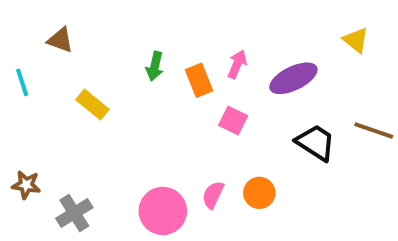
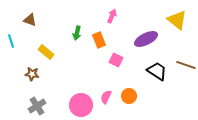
yellow triangle: (356, 40) -> (177, 20), size x1.5
pink arrow: (237, 64) -> (112, 16), moved
brown star: (26, 185) -> (32, 74), moved

